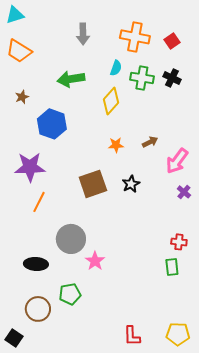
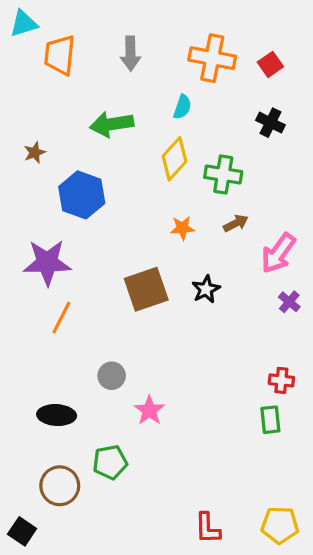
orange trapezoid: (19, 51) -> (60, 55), moved, turned 64
green cross: (142, 78) -> (223, 174), moved
gray circle: (71, 239) -> (112, 376), size x0.6

